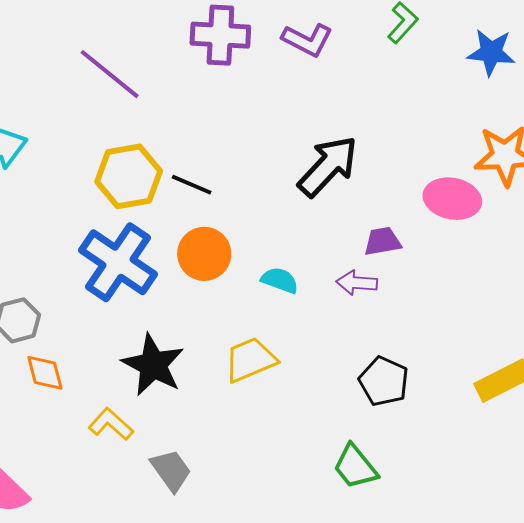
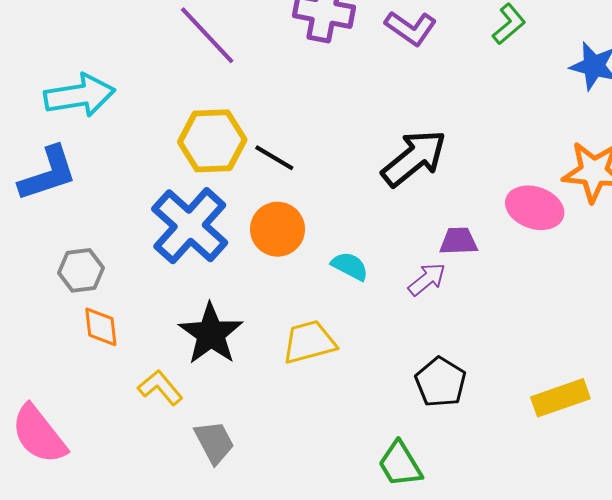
purple arrow: (357, 283) -> (427, 279), turned 129

